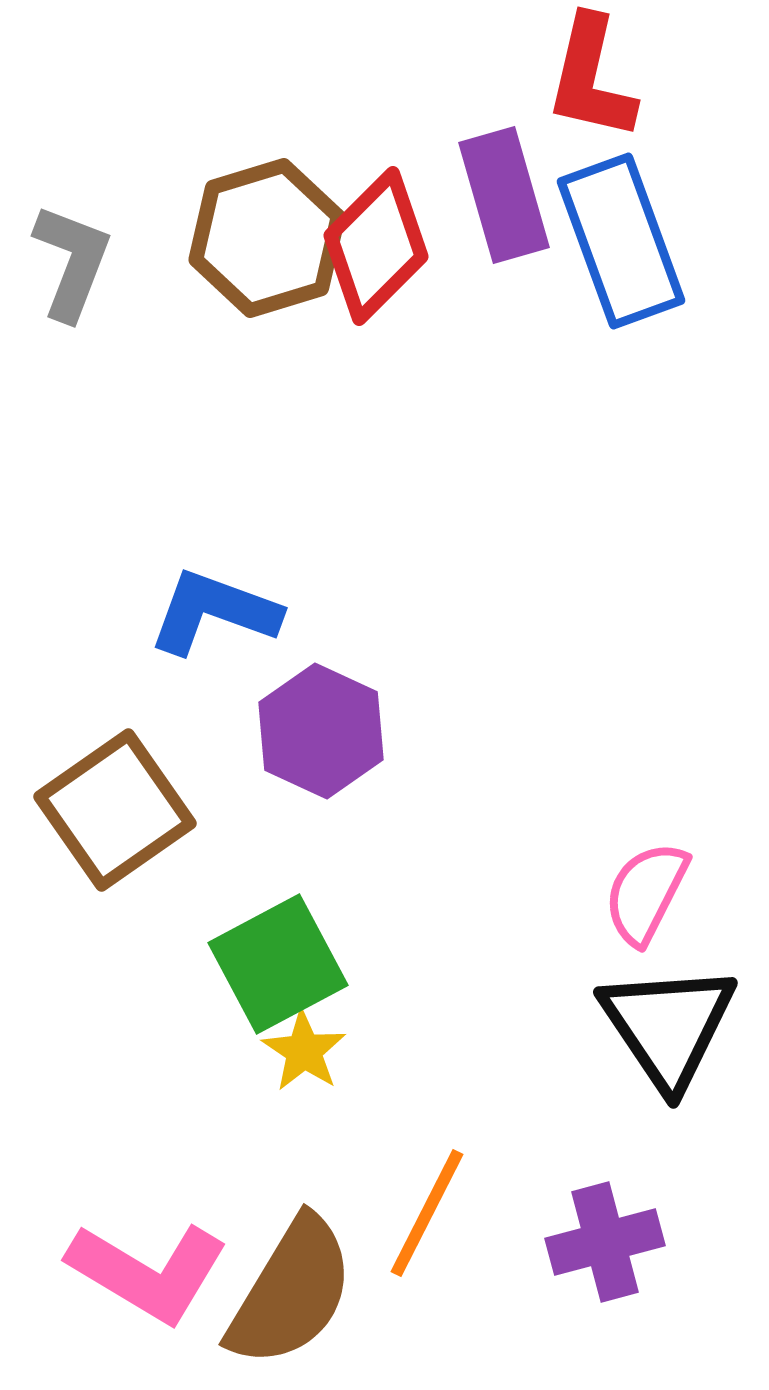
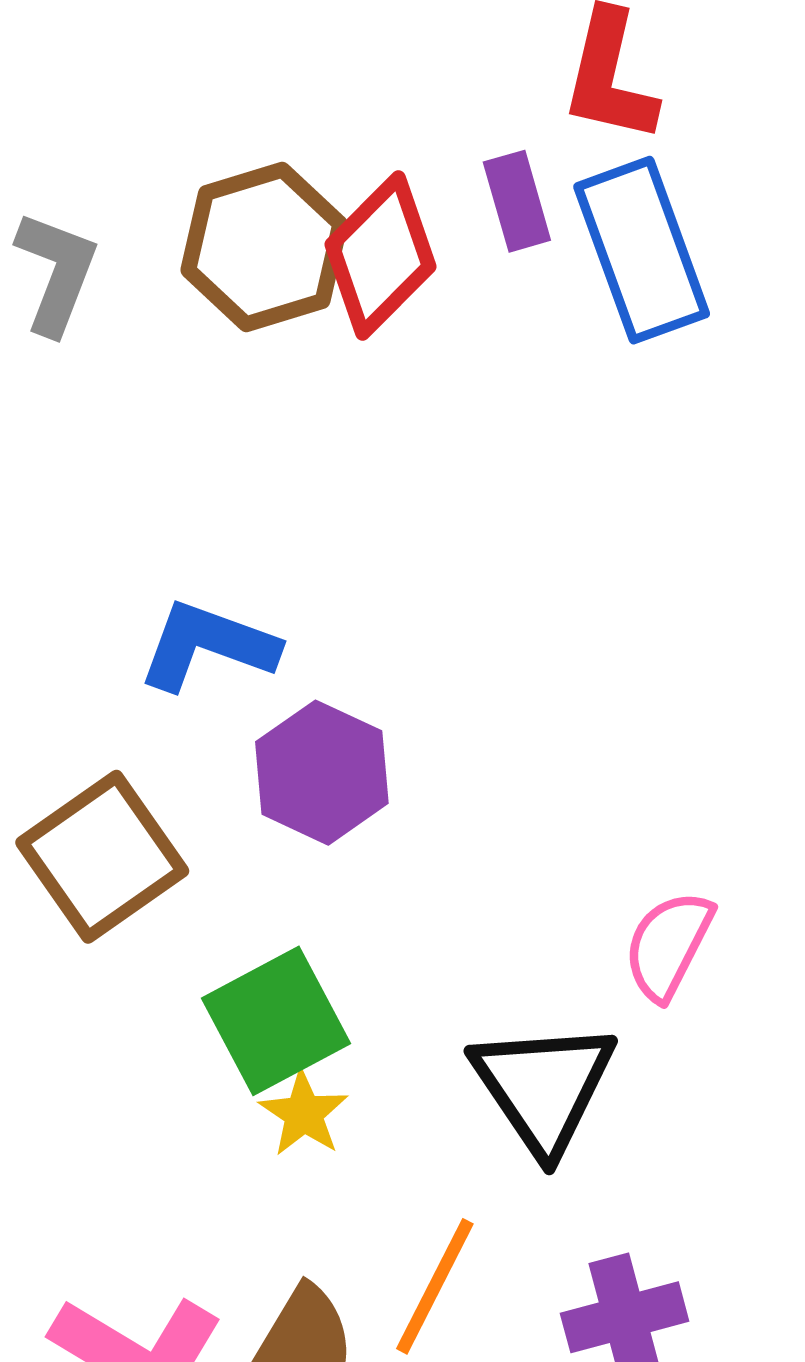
purple rectangle: (504, 195) -> (517, 201), size x0.7
black triangle: (668, 1026) -> (544, 1087), moved

